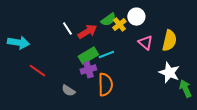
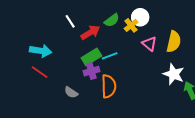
yellow cross: (119, 25) -> (131, 25), moved
white line: (67, 29) -> (70, 21), moved
cyan arrow: (18, 43) -> (41, 51), moved

